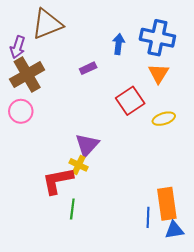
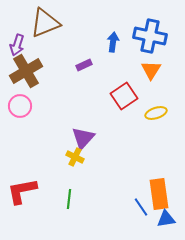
red L-shape: (58, 181) -> (22, 191), moved
blue line: (148, 217) -> (141, 207), turned -36

